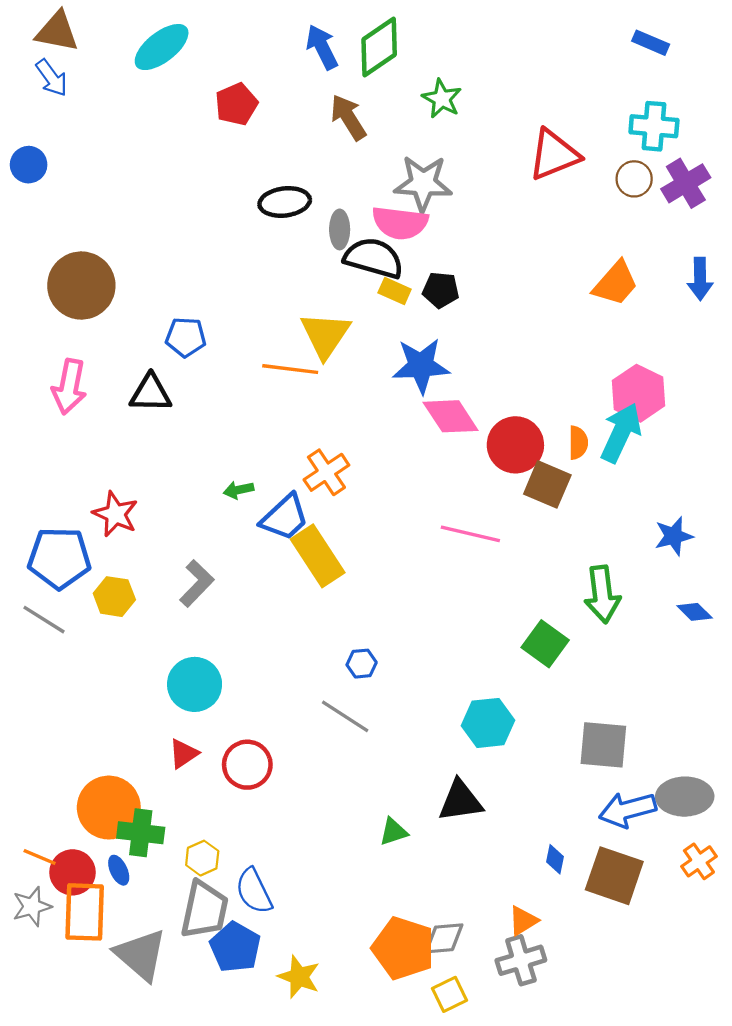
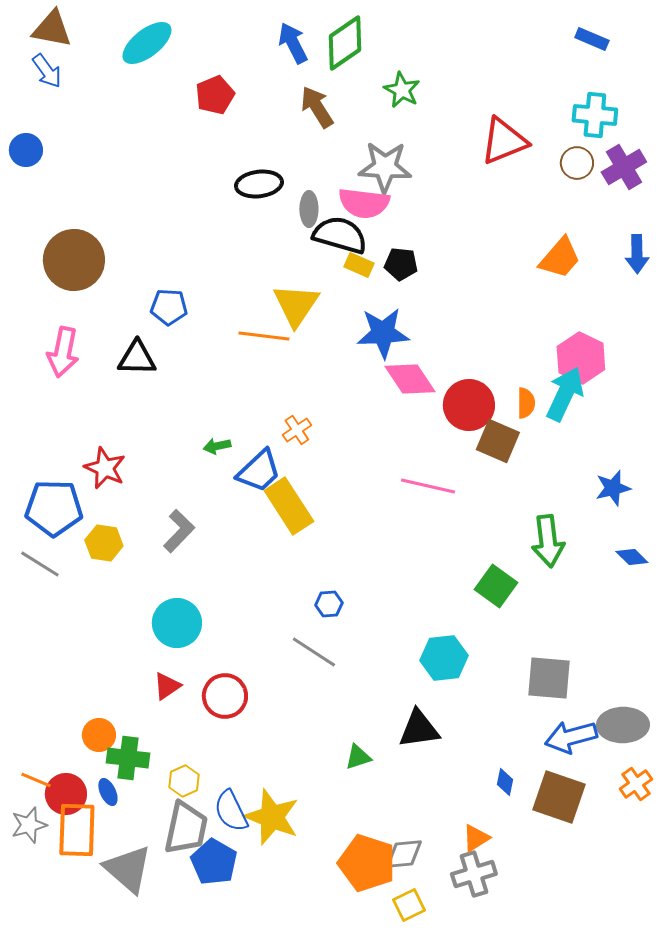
orange cross: (326, 472) -> (297, 430), size x0.7
orange circle: (109, 808) -> (99, 735), size x0.6
yellow star: (299, 977) -> (272, 817), moved, size x1.4

